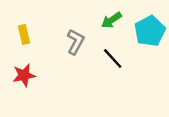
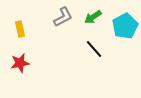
gray L-shape: (75, 42) -> (63, 17), moved, turned 35

